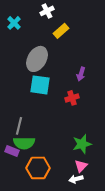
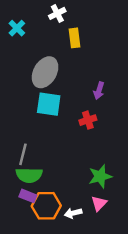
yellow rectangle: (61, 31) -> (74, 38), turned -56
purple rectangle: (12, 151) -> (28, 196), moved
white arrow: (76, 179) -> (73, 213), moved

